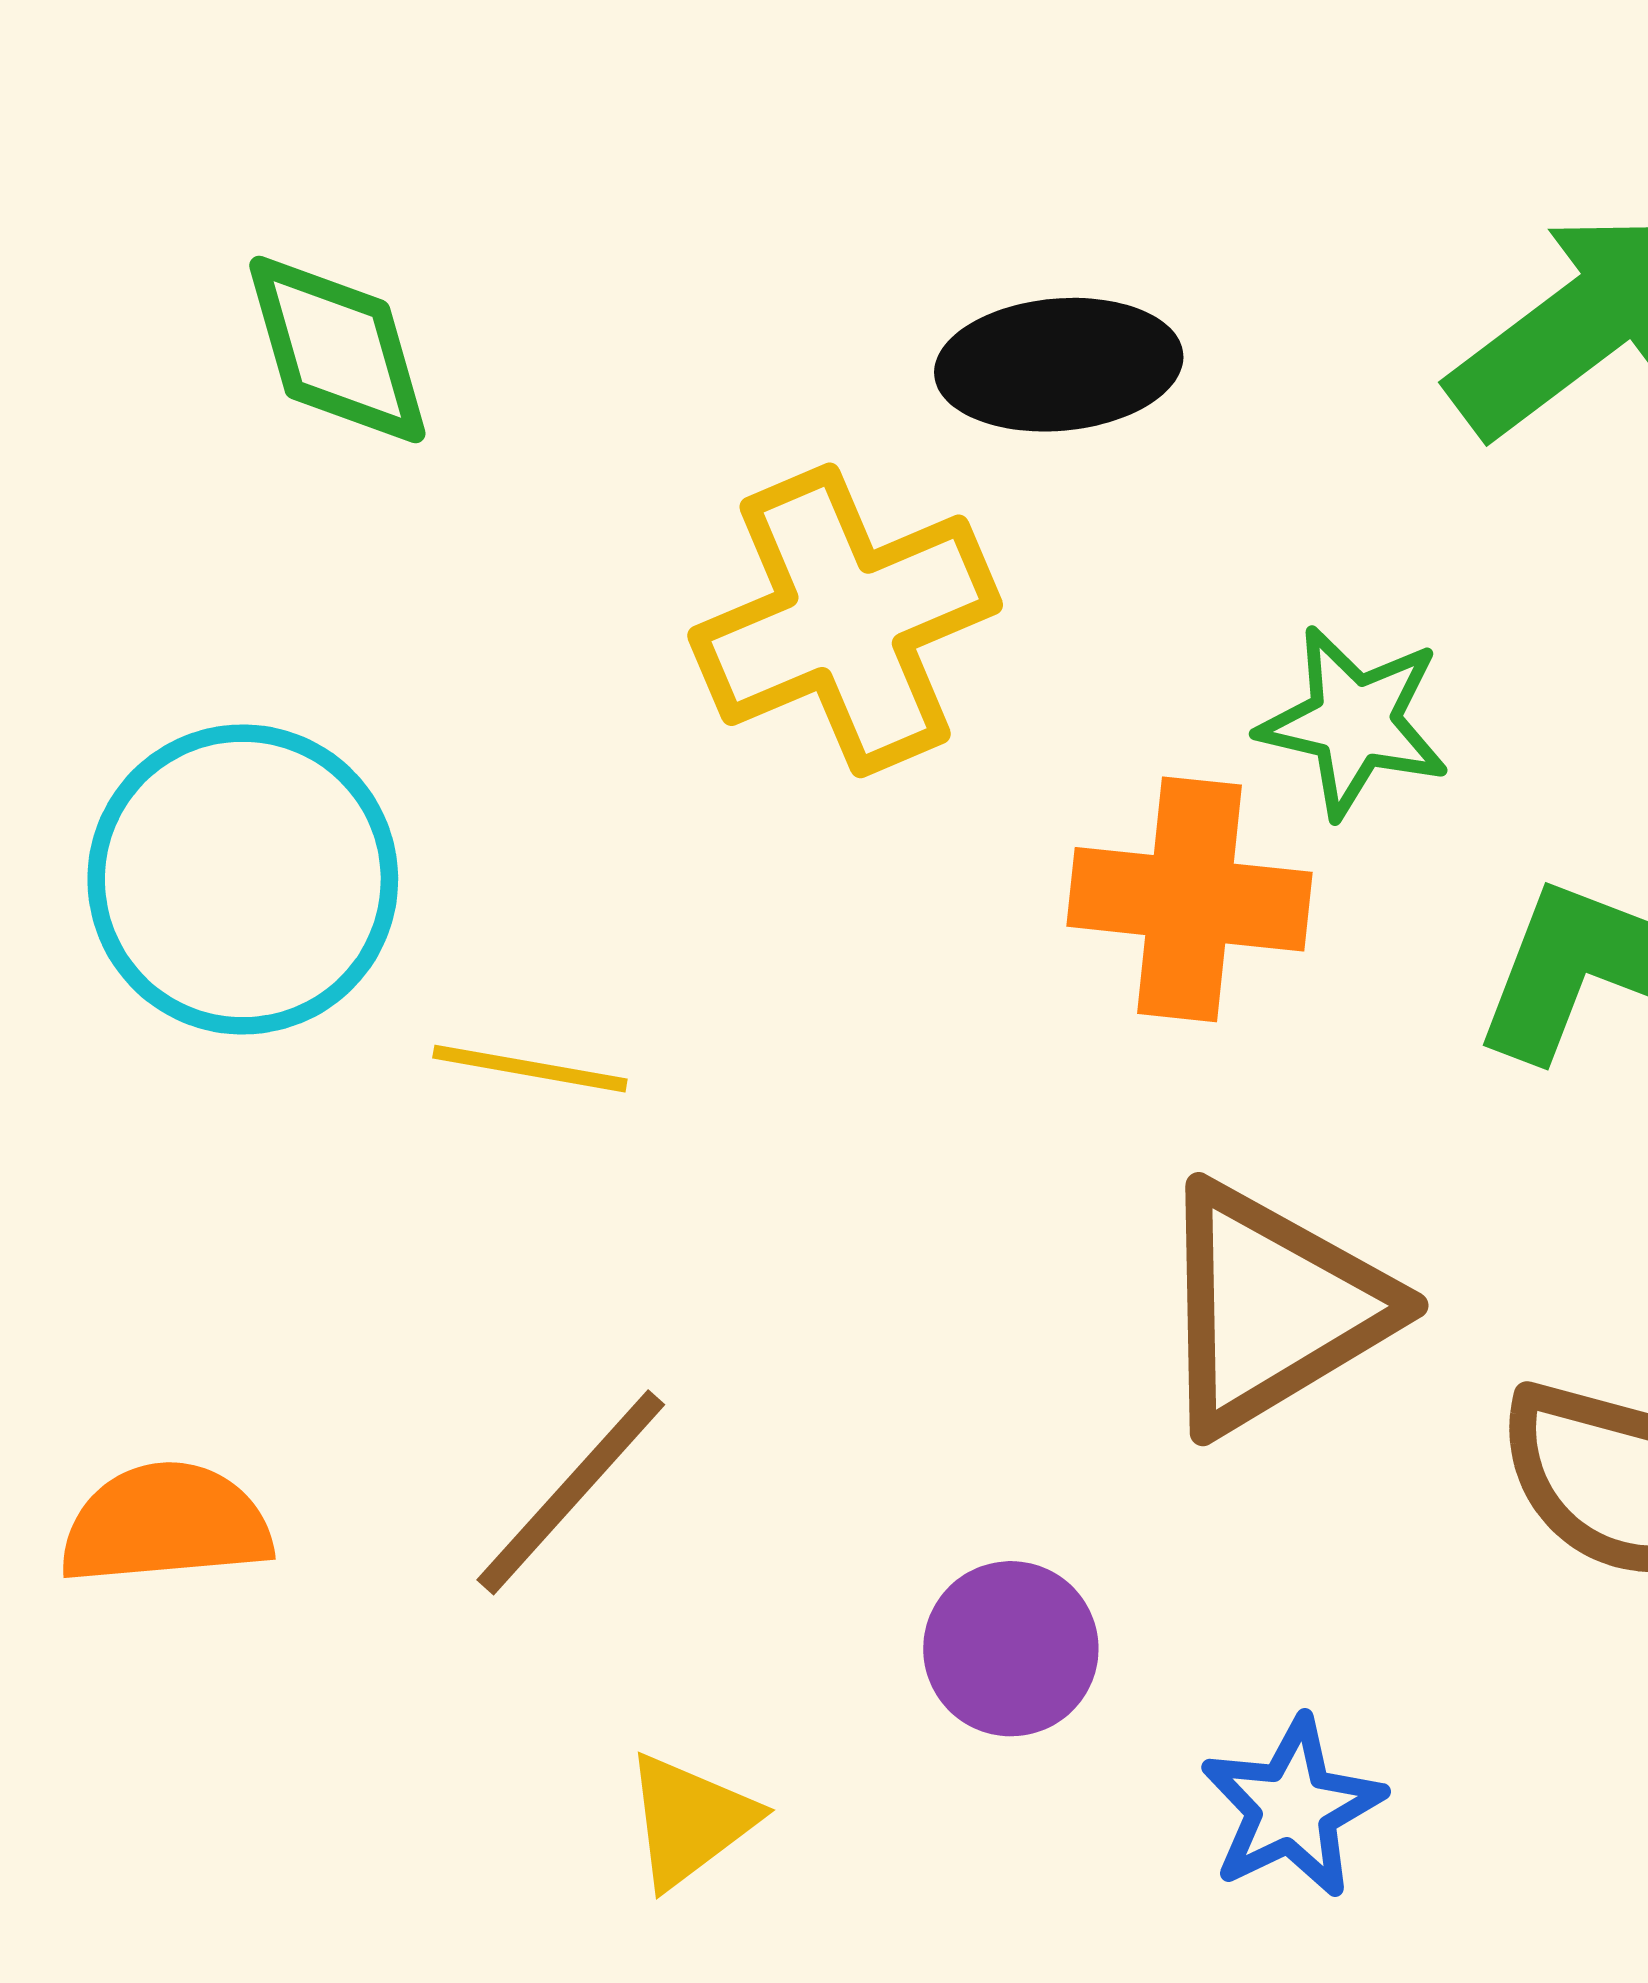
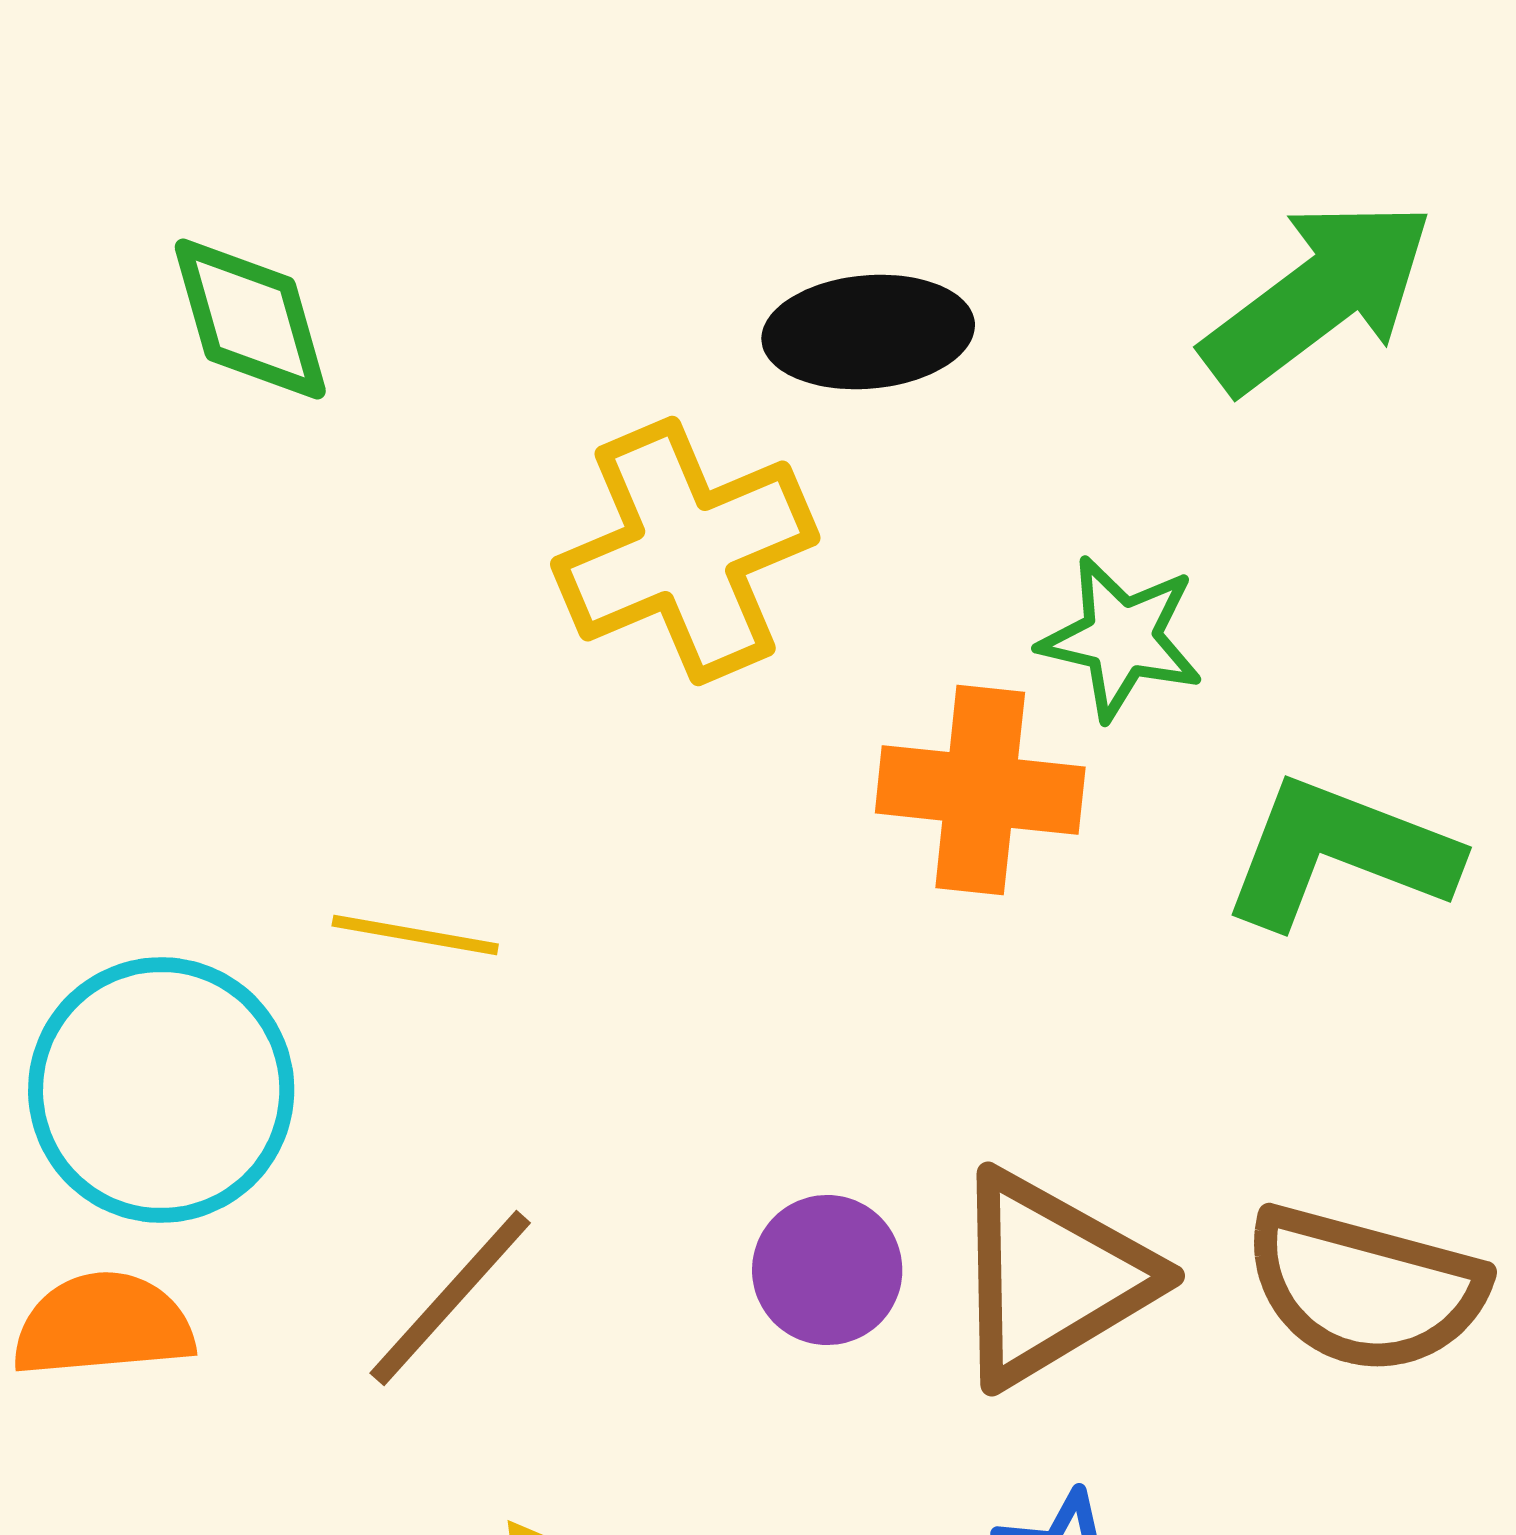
cyan circle: (243, 879) -> (161, 1090), moved
brown triangle: (1272, 1308) -> (1051, 1278), moved
purple circle: (1011, 1649) -> (827, 1270), moved

